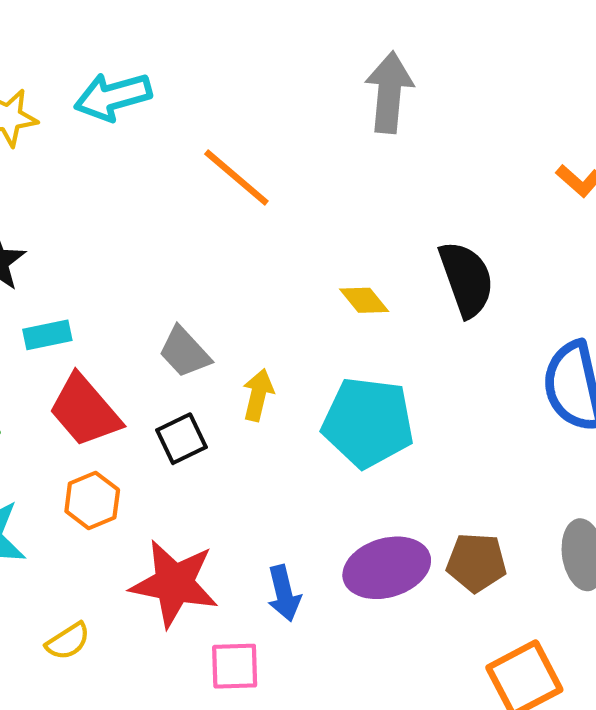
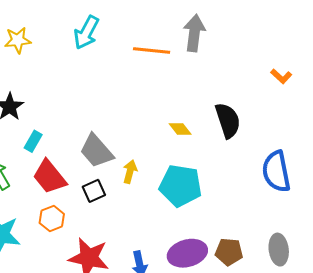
cyan arrow: (113, 97) -> (86, 32), moved, turned -48
orange line: (236, 178) -> (152, 50), moved, turned -36
cyan rectangle: (47, 335) -> (33, 141), turned -50
gray trapezoid: (185, 352) -> (96, 151), size x1.4

